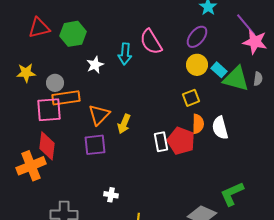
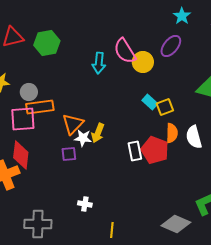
white star: (95, 65) -> (83, 138), moved, turned 30
yellow circle: (197, 65) -> (143, 62), moved
cyan rectangle: (219, 70) -> (150, 102), moved
purple square: (95, 145) -> (69, 154), size x0.7

